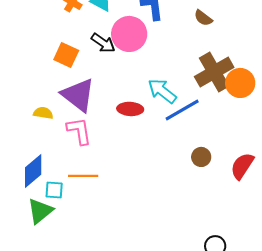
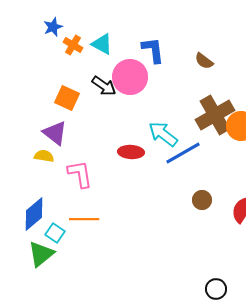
purple triangle: (78, 95) -> (55, 133), moved, size x0.7
cyan square: (54, 190) -> (55, 233), turned 30

